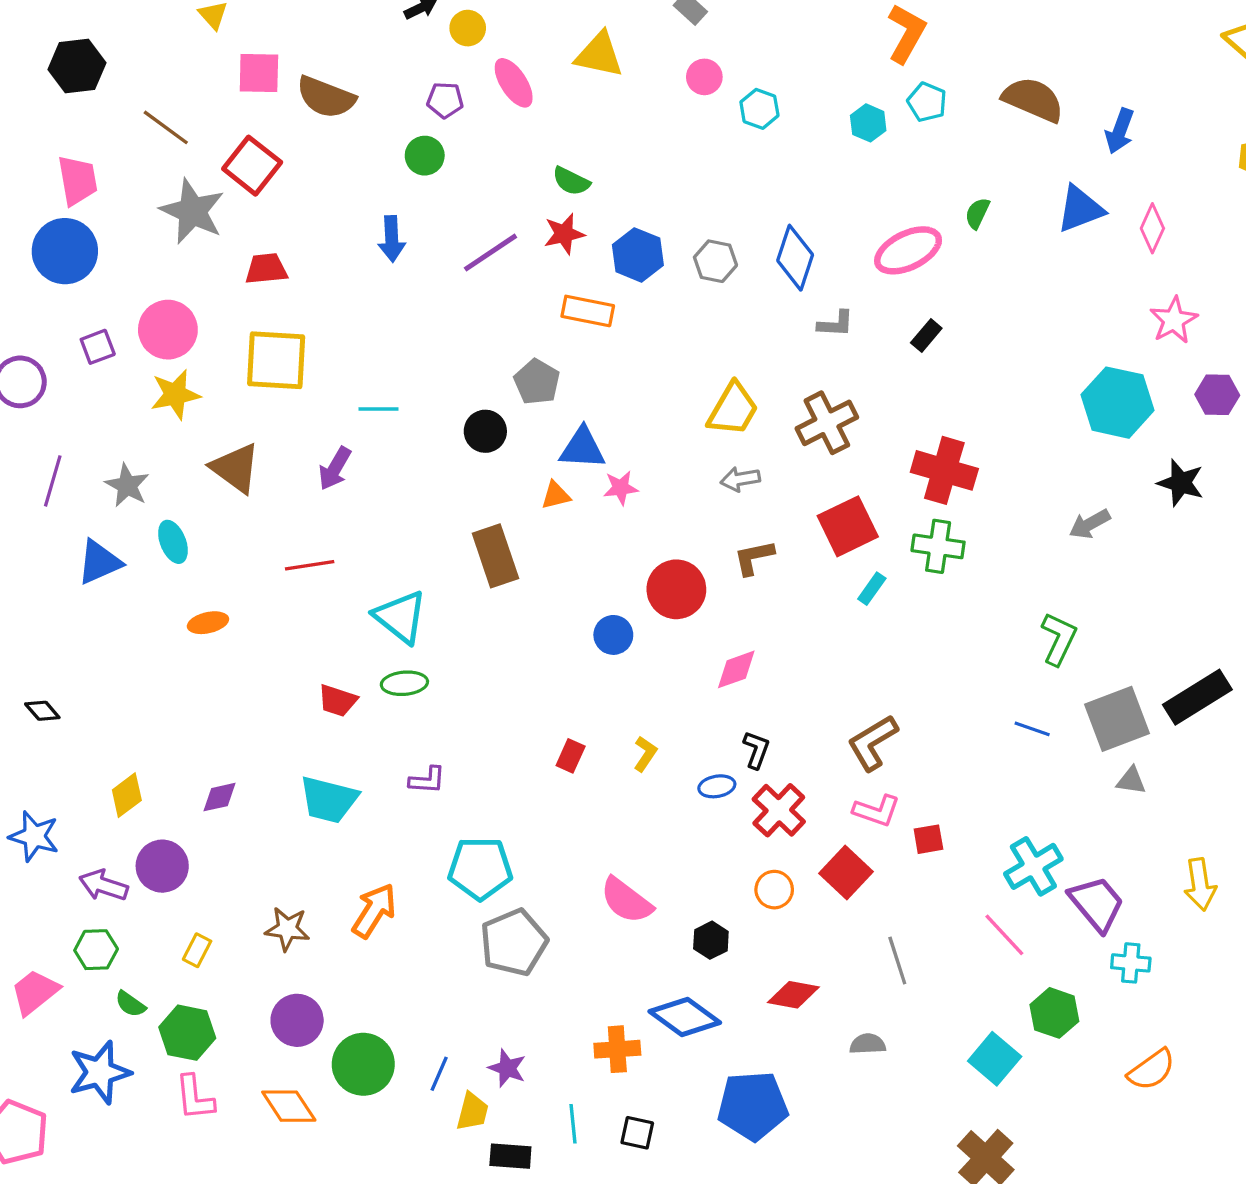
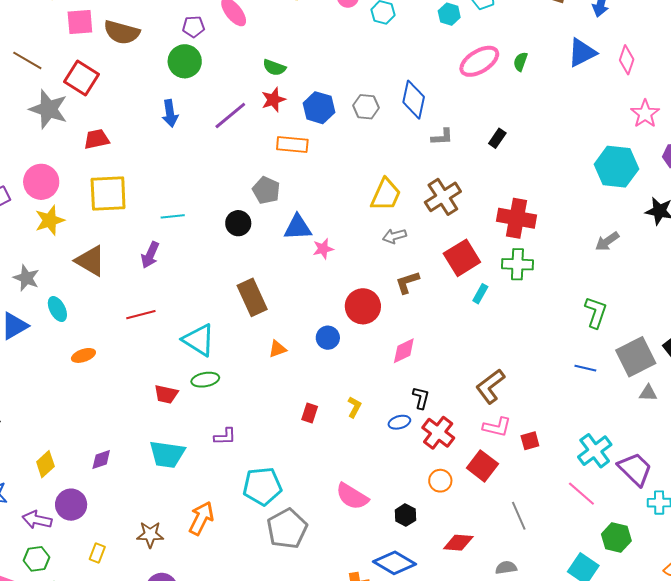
green circle: (425, 156) -> (185, 61), size x1.4
pink ellipse: (908, 250) -> (479, 61), moved
orange triangle: (556, 495) -> (277, 349), moved

